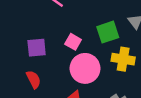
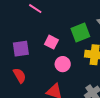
pink circle: (85, 68) -> (63, 64), size x0.6

